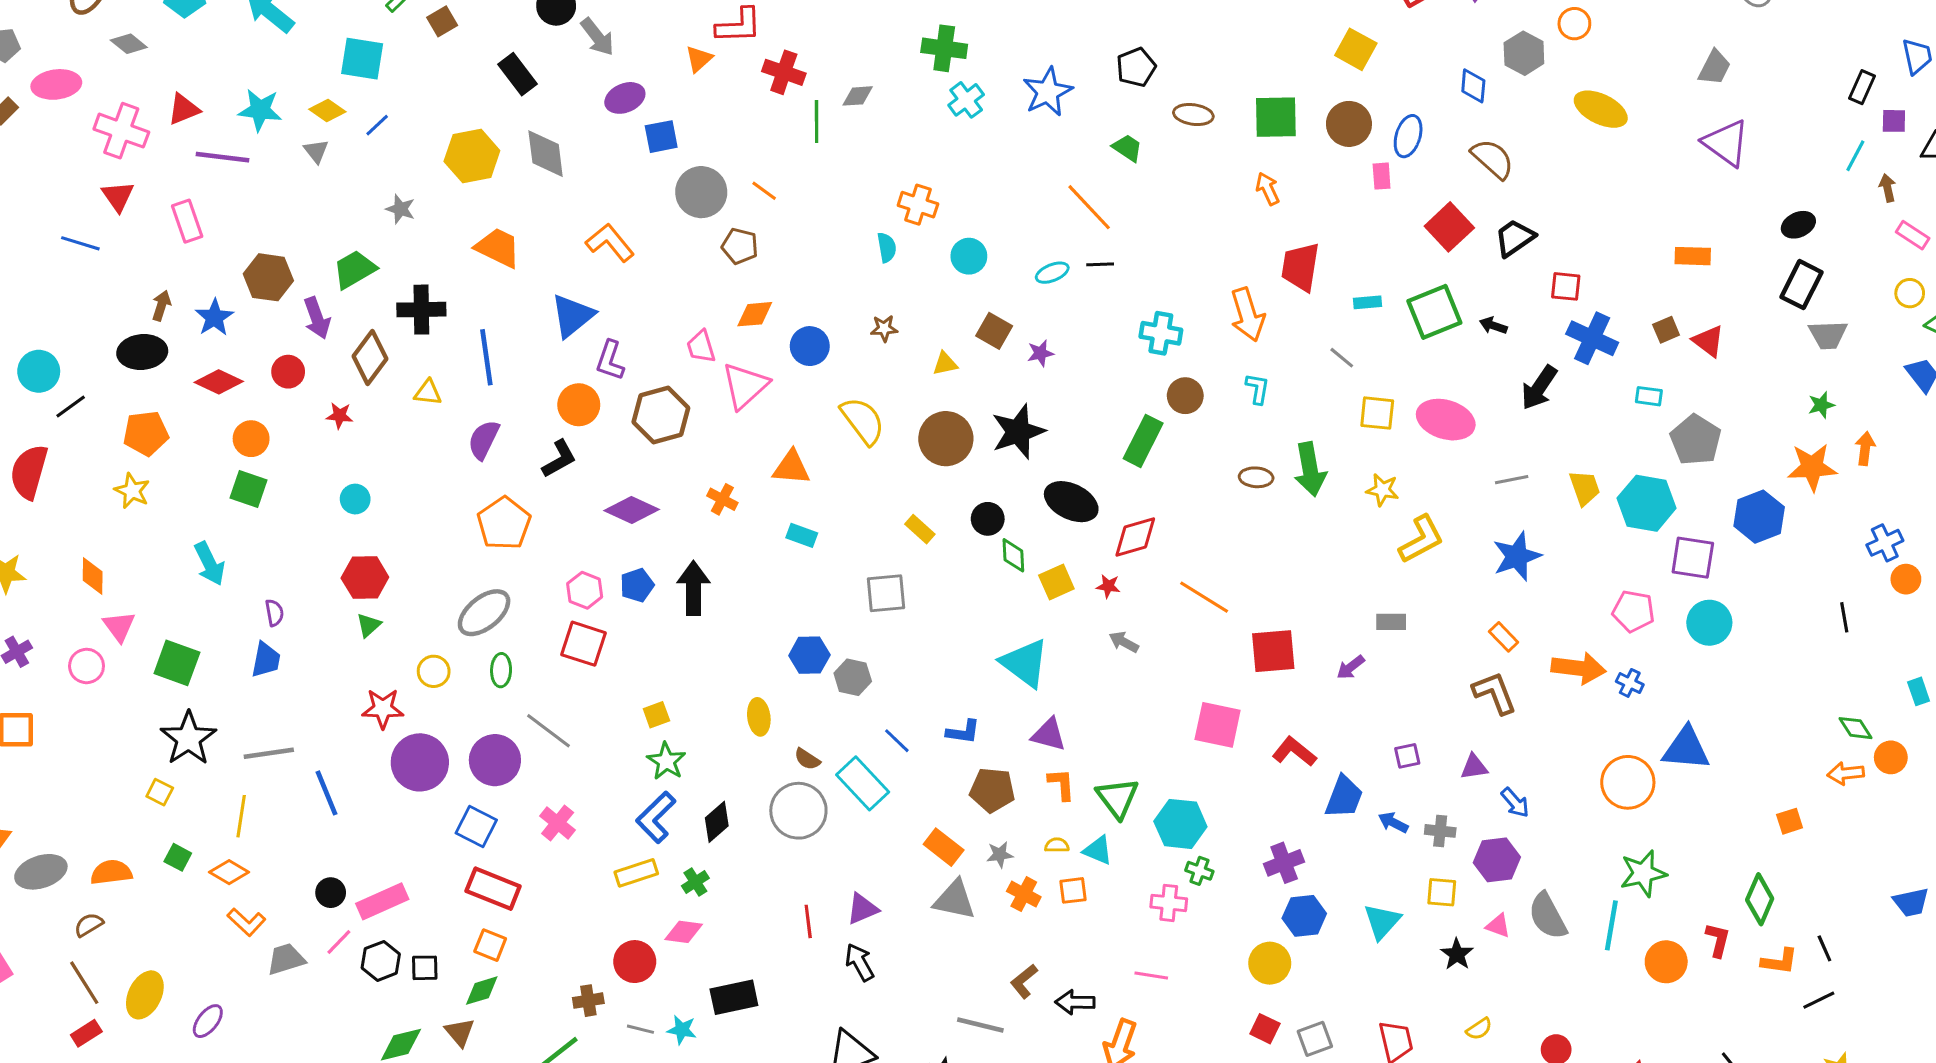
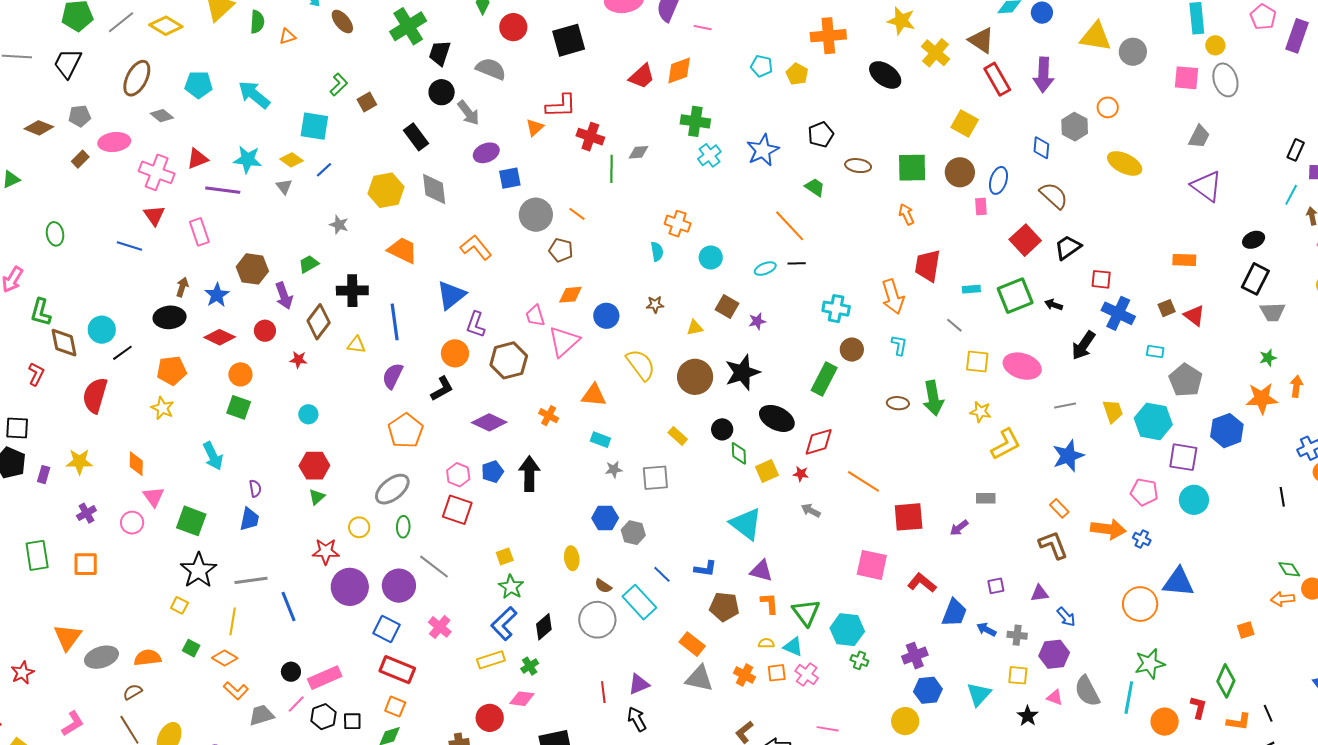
green trapezoid: (355, 269) -> (309, 264), size x0.7
gray star: (1000, 855) -> (614, 469), moved
pink cross: (1169, 903) -> (807, 675), moved, turned 30

